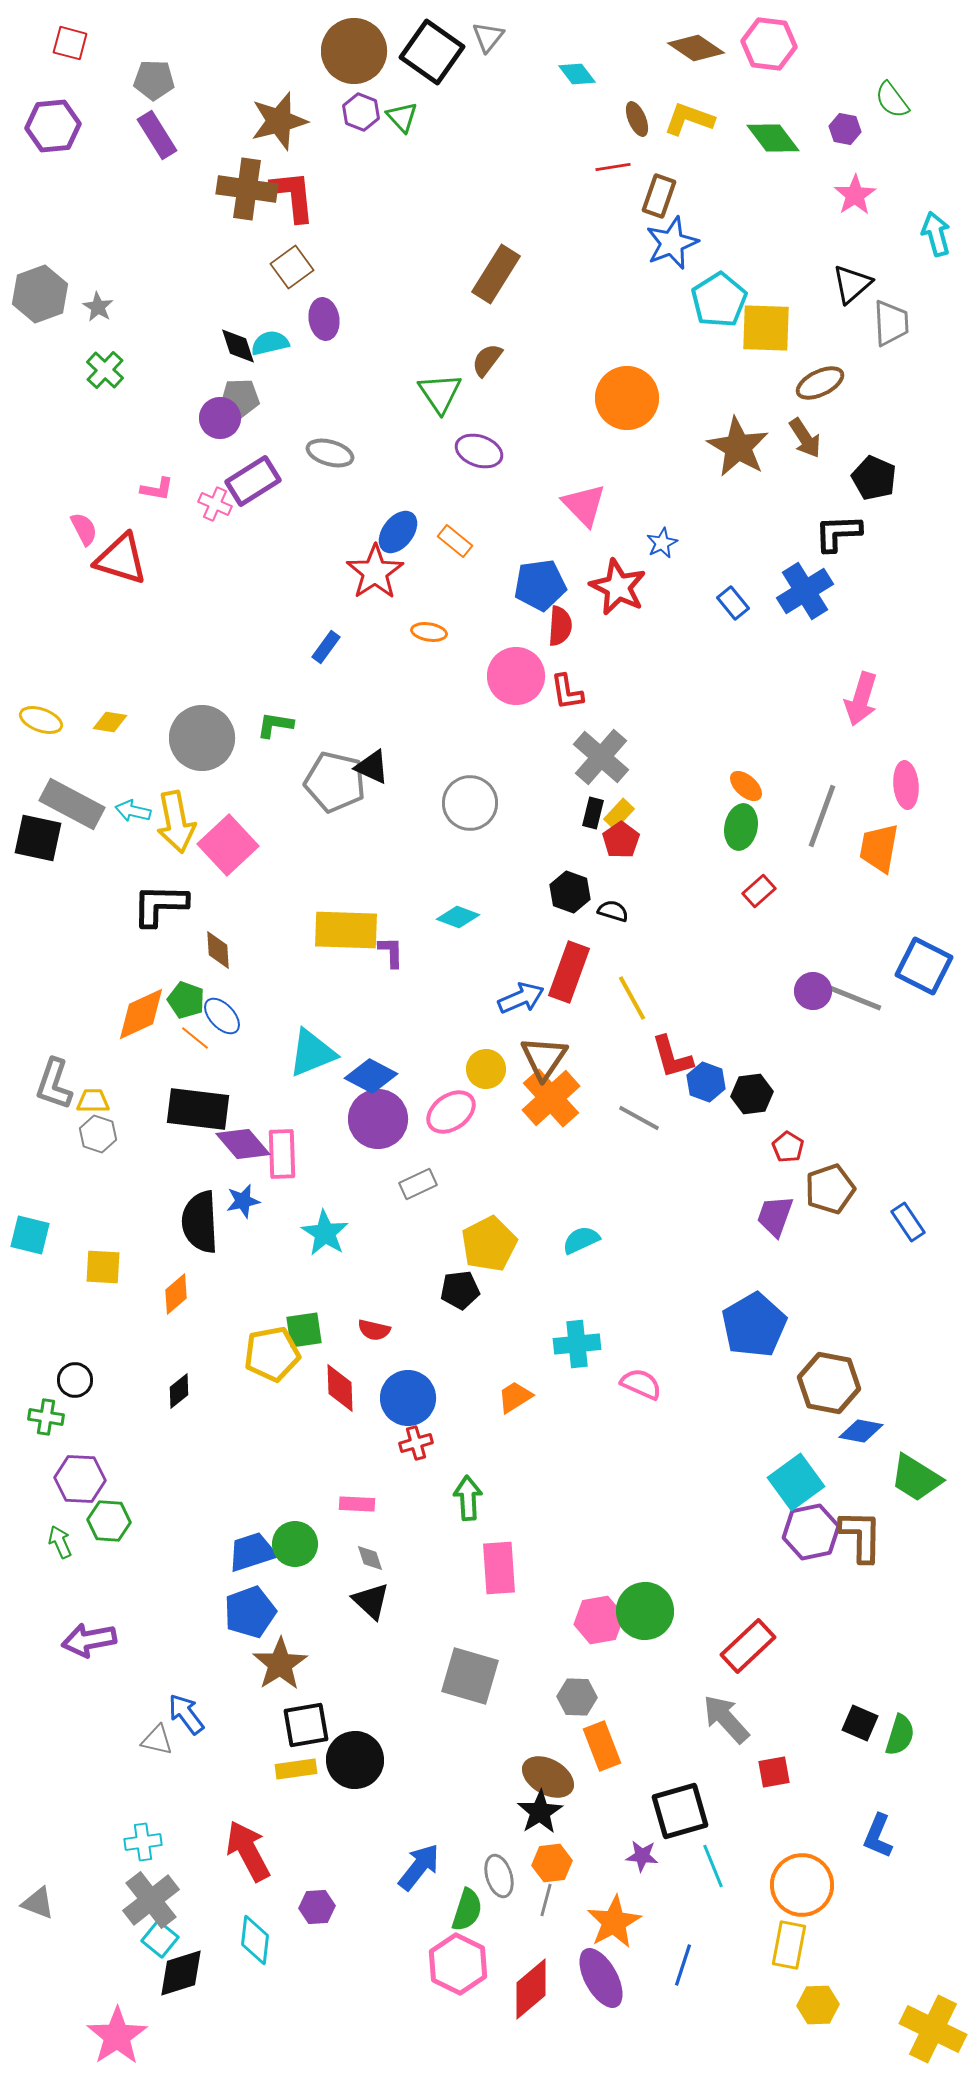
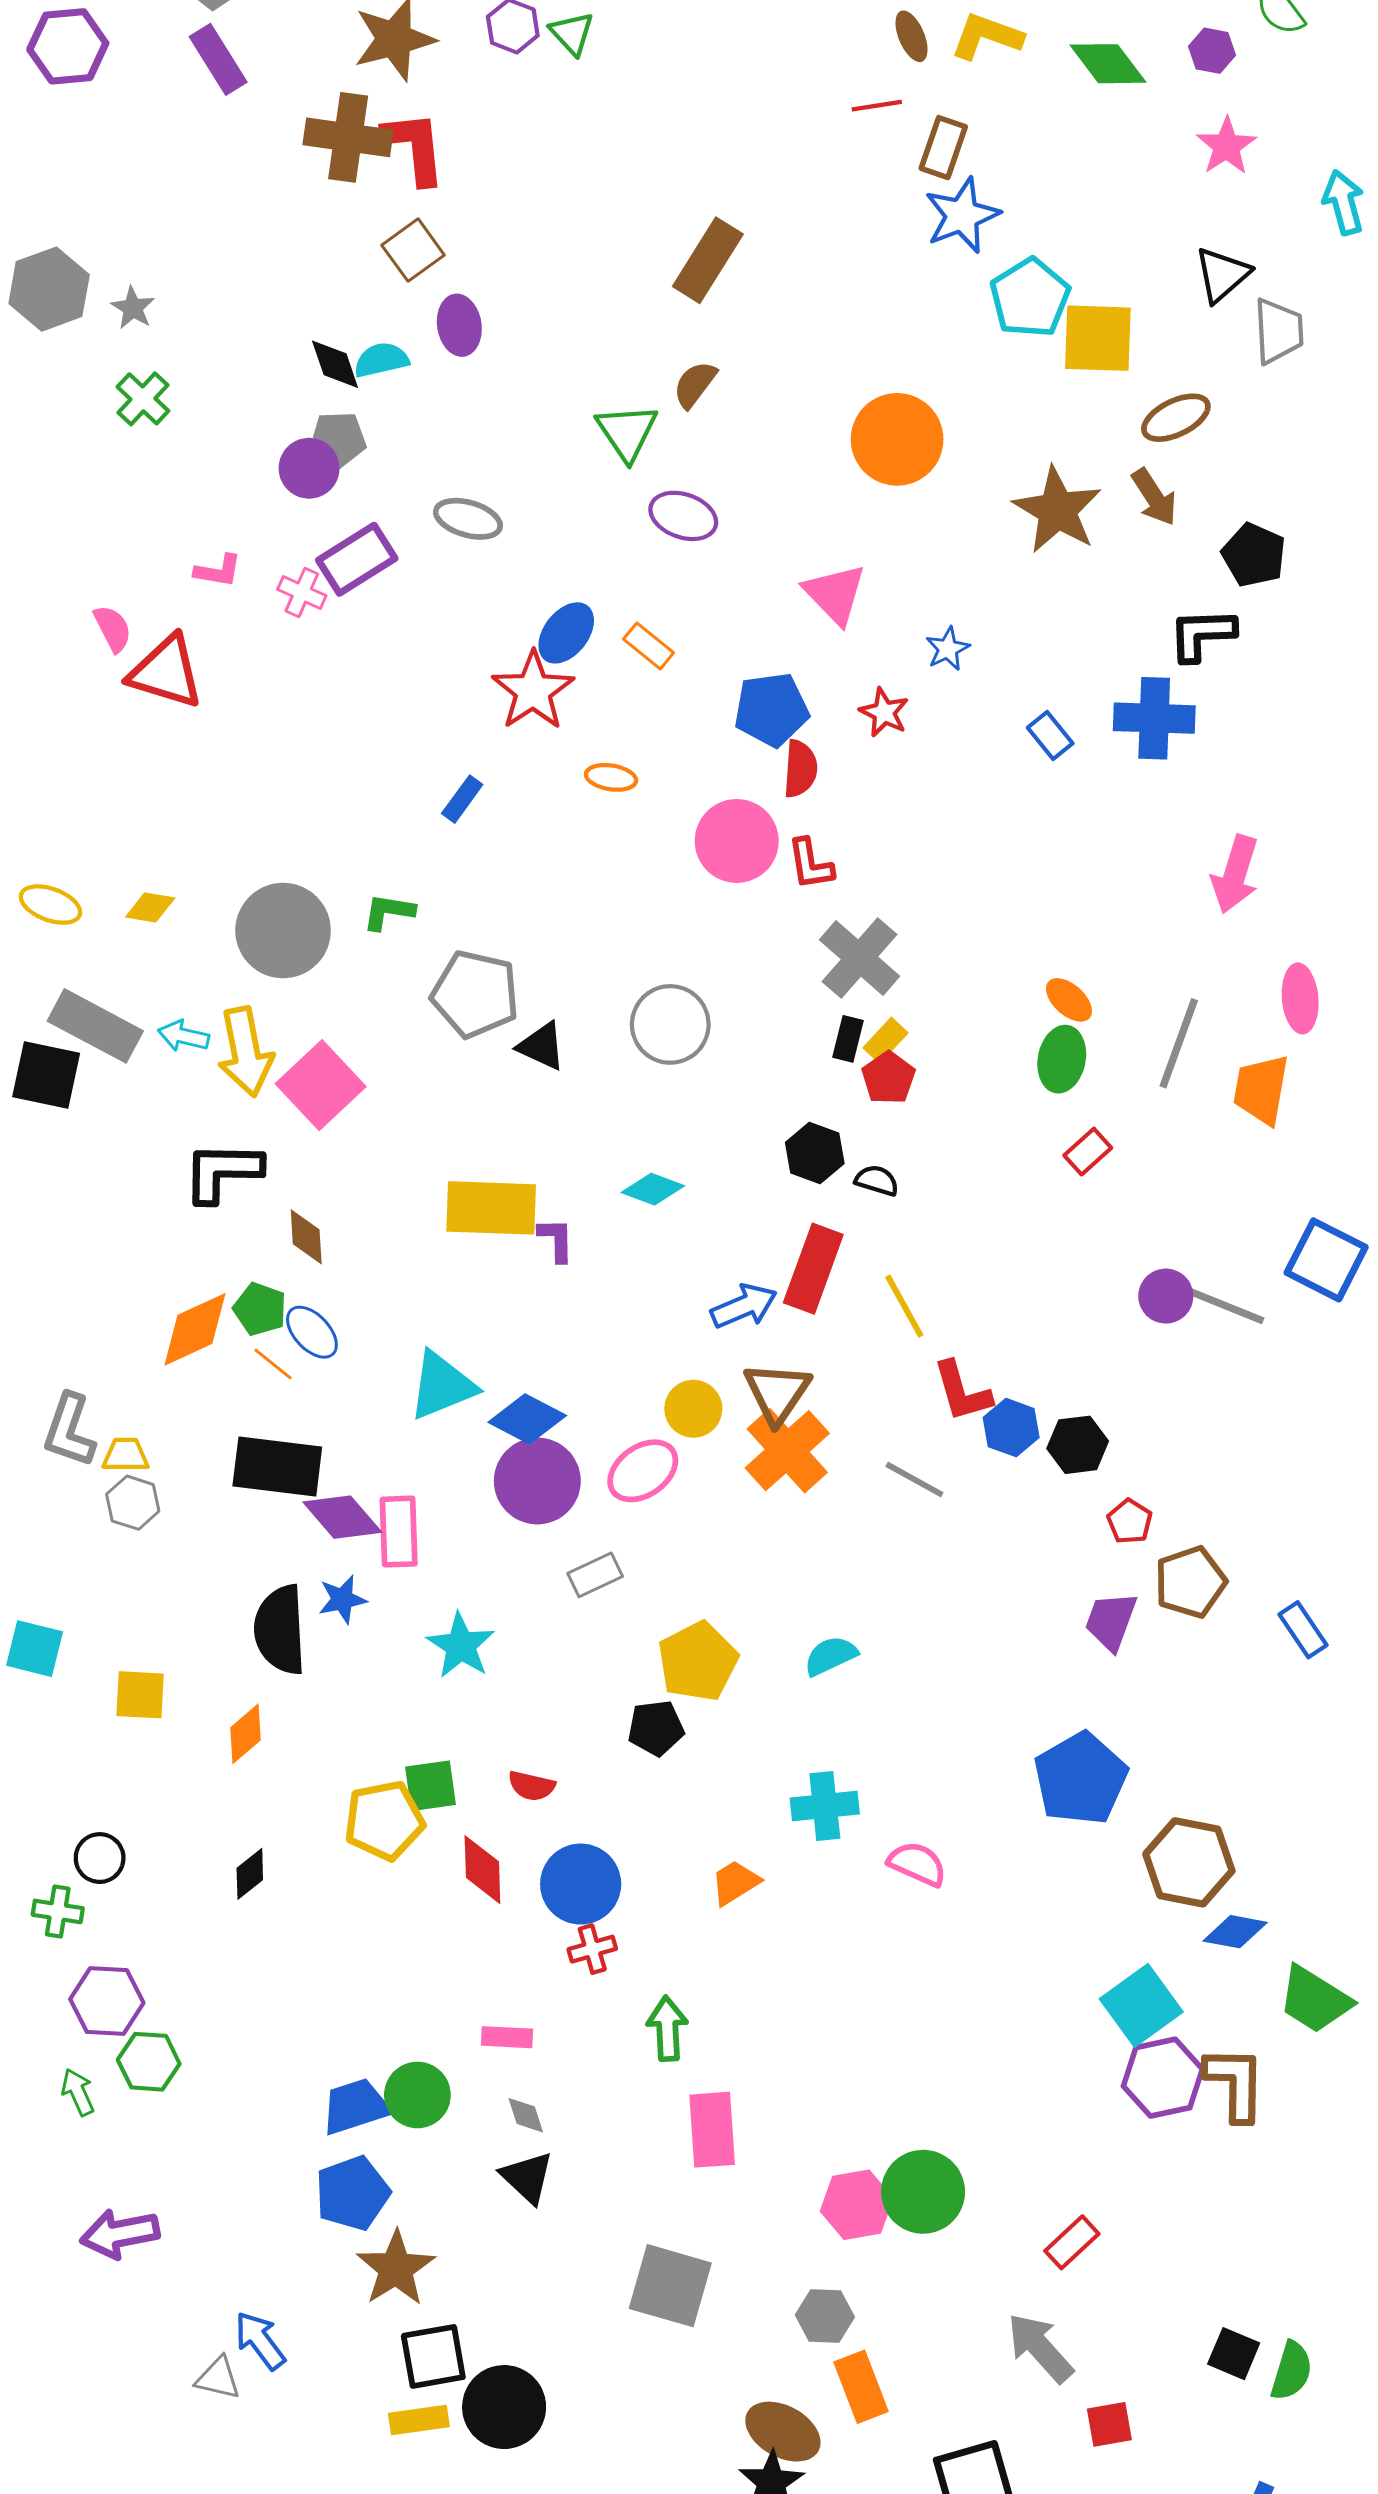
red star: (618, 587) -> (884, 712), size x0.6
blue cross: (805, 591) -> (1154, 718), turned 34
black triangle: (372, 767) -> (542, 1046), moved
red rectangle: (748, 1646) -> (1072, 2242), size x0.7

